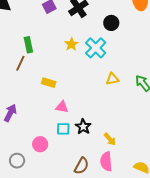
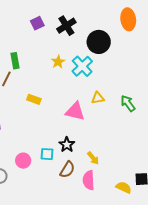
black circle: (111, 23) -> (99, 42), size x1.5
pink triangle: (62, 107) -> (75, 111), moved, size x1.5
cyan square: (63, 129) -> (47, 154), moved
brown semicircle: (81, 166) -> (67, 170), moved

